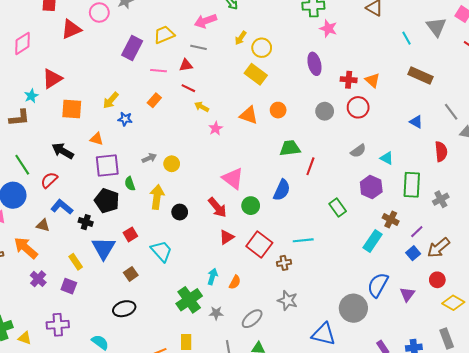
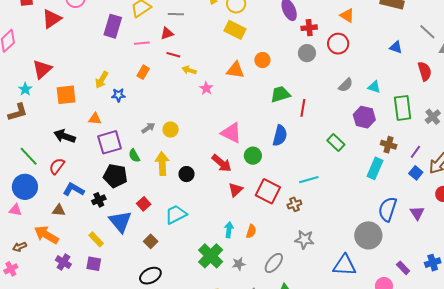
red cross: (349, 80) -> (309, 28), moved
black cross: (86, 222) -> (99, 200), turned -32
cyan trapezoid: (161, 251) -> (176, 214), turned -65

